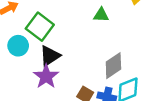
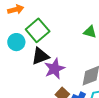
purple star: (46, 76) -> (55, 69), moved

